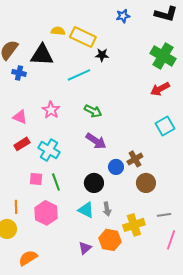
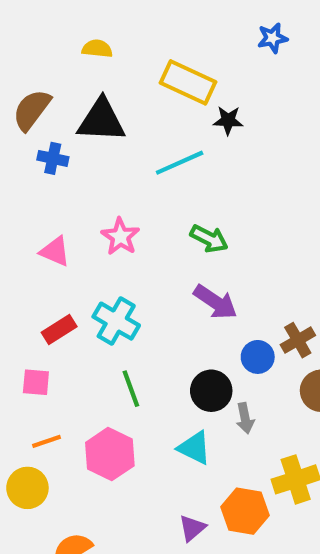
yellow semicircle: (58, 31) -> (97, 49), moved
red rectangle: (22, 144) -> (59, 329), moved
pink square: (36, 179) -> (36, 382), moved
orange line: (16, 207) -> (46, 441), turned 72
gray arrow: (107, 209) -> (245, 418), moved

